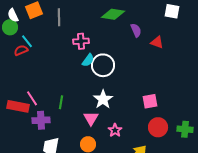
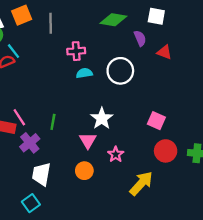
white square: (172, 11) -> (156, 16), moved
cyan semicircle: (88, 60) -> (84, 73), turned -136
white circle: (103, 65) -> (120, 71), moved
pink square: (150, 101) -> (156, 121), turned 35
purple cross: (41, 120) -> (30, 143), turned -36

